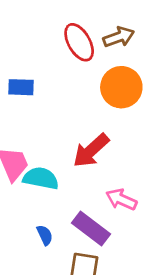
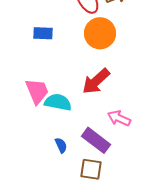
orange circle: (121, 87) -> (100, 33), moved

